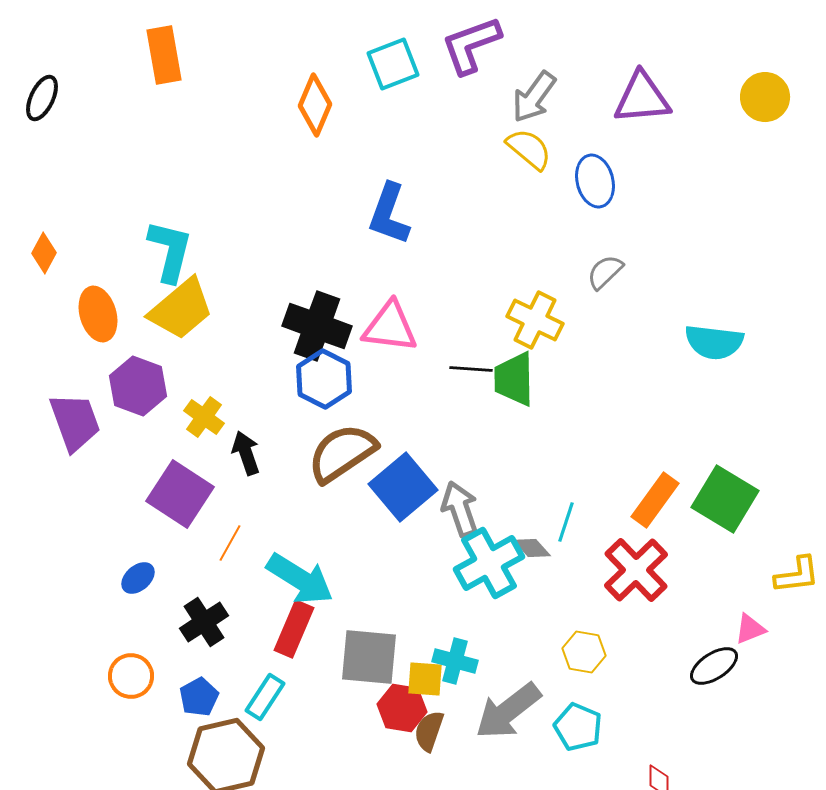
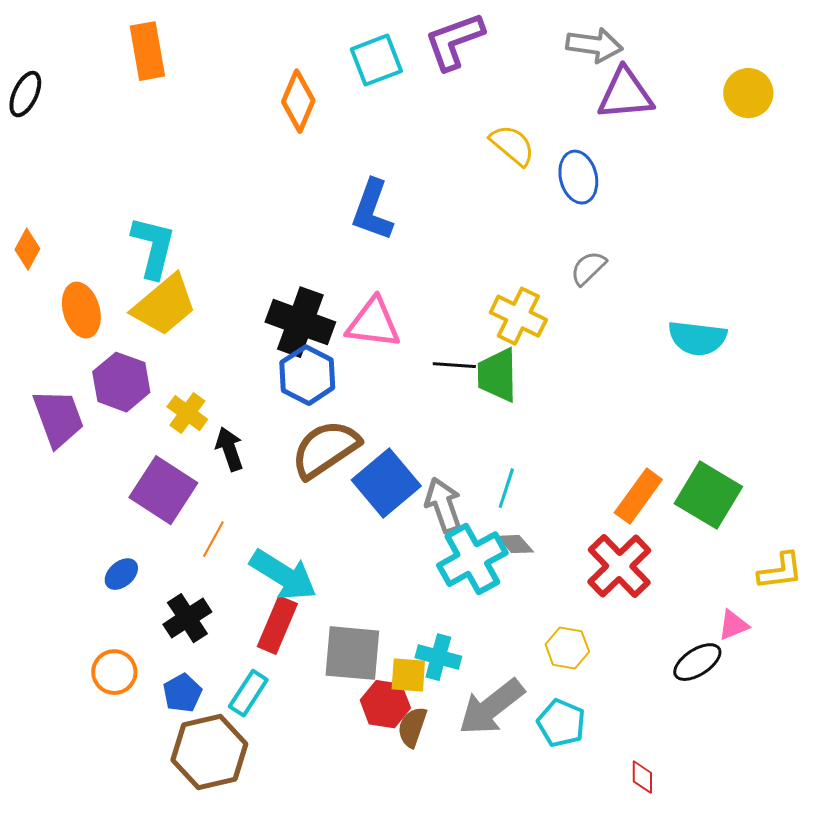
gray arrow: (534, 97) -> (594, 45), moved, turned -118
cyan line: (566, 522) -> (506, 488), moved

